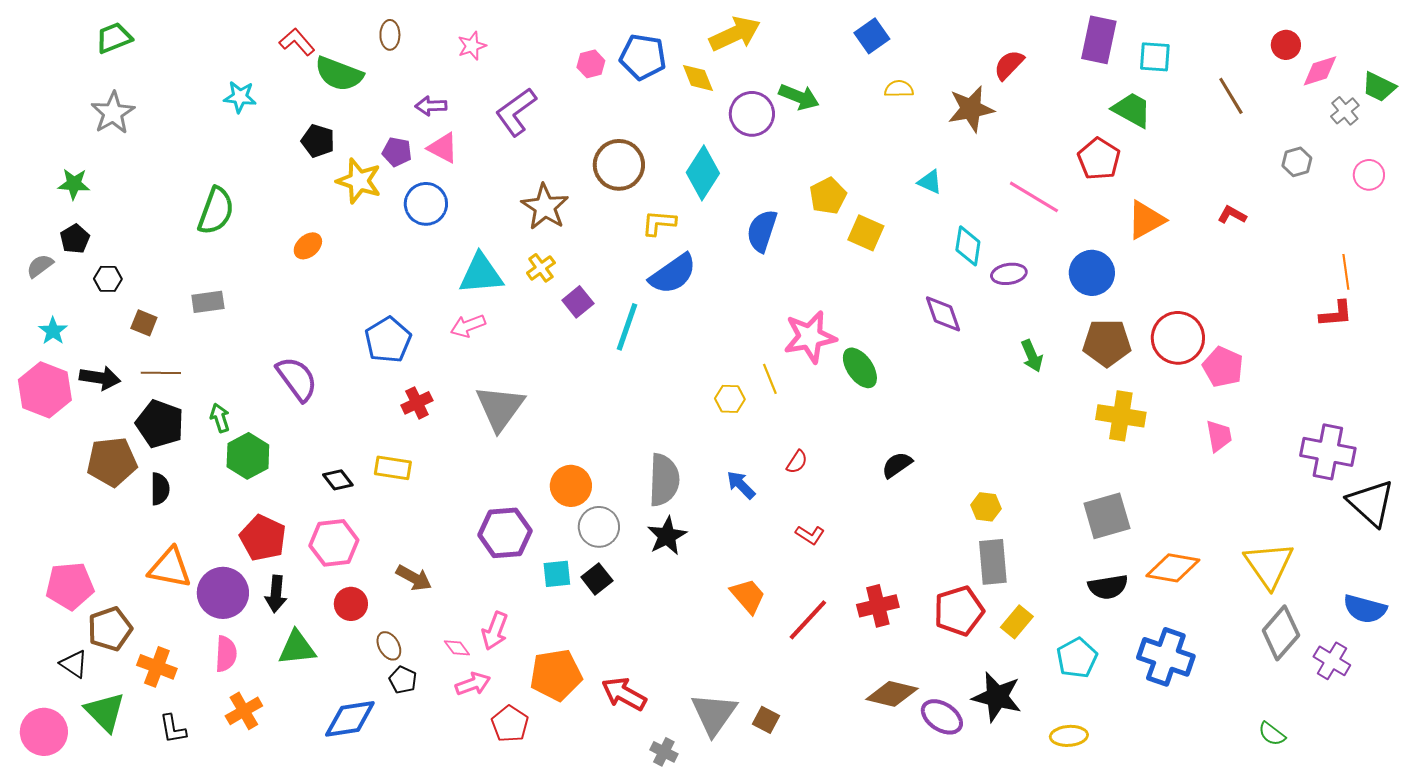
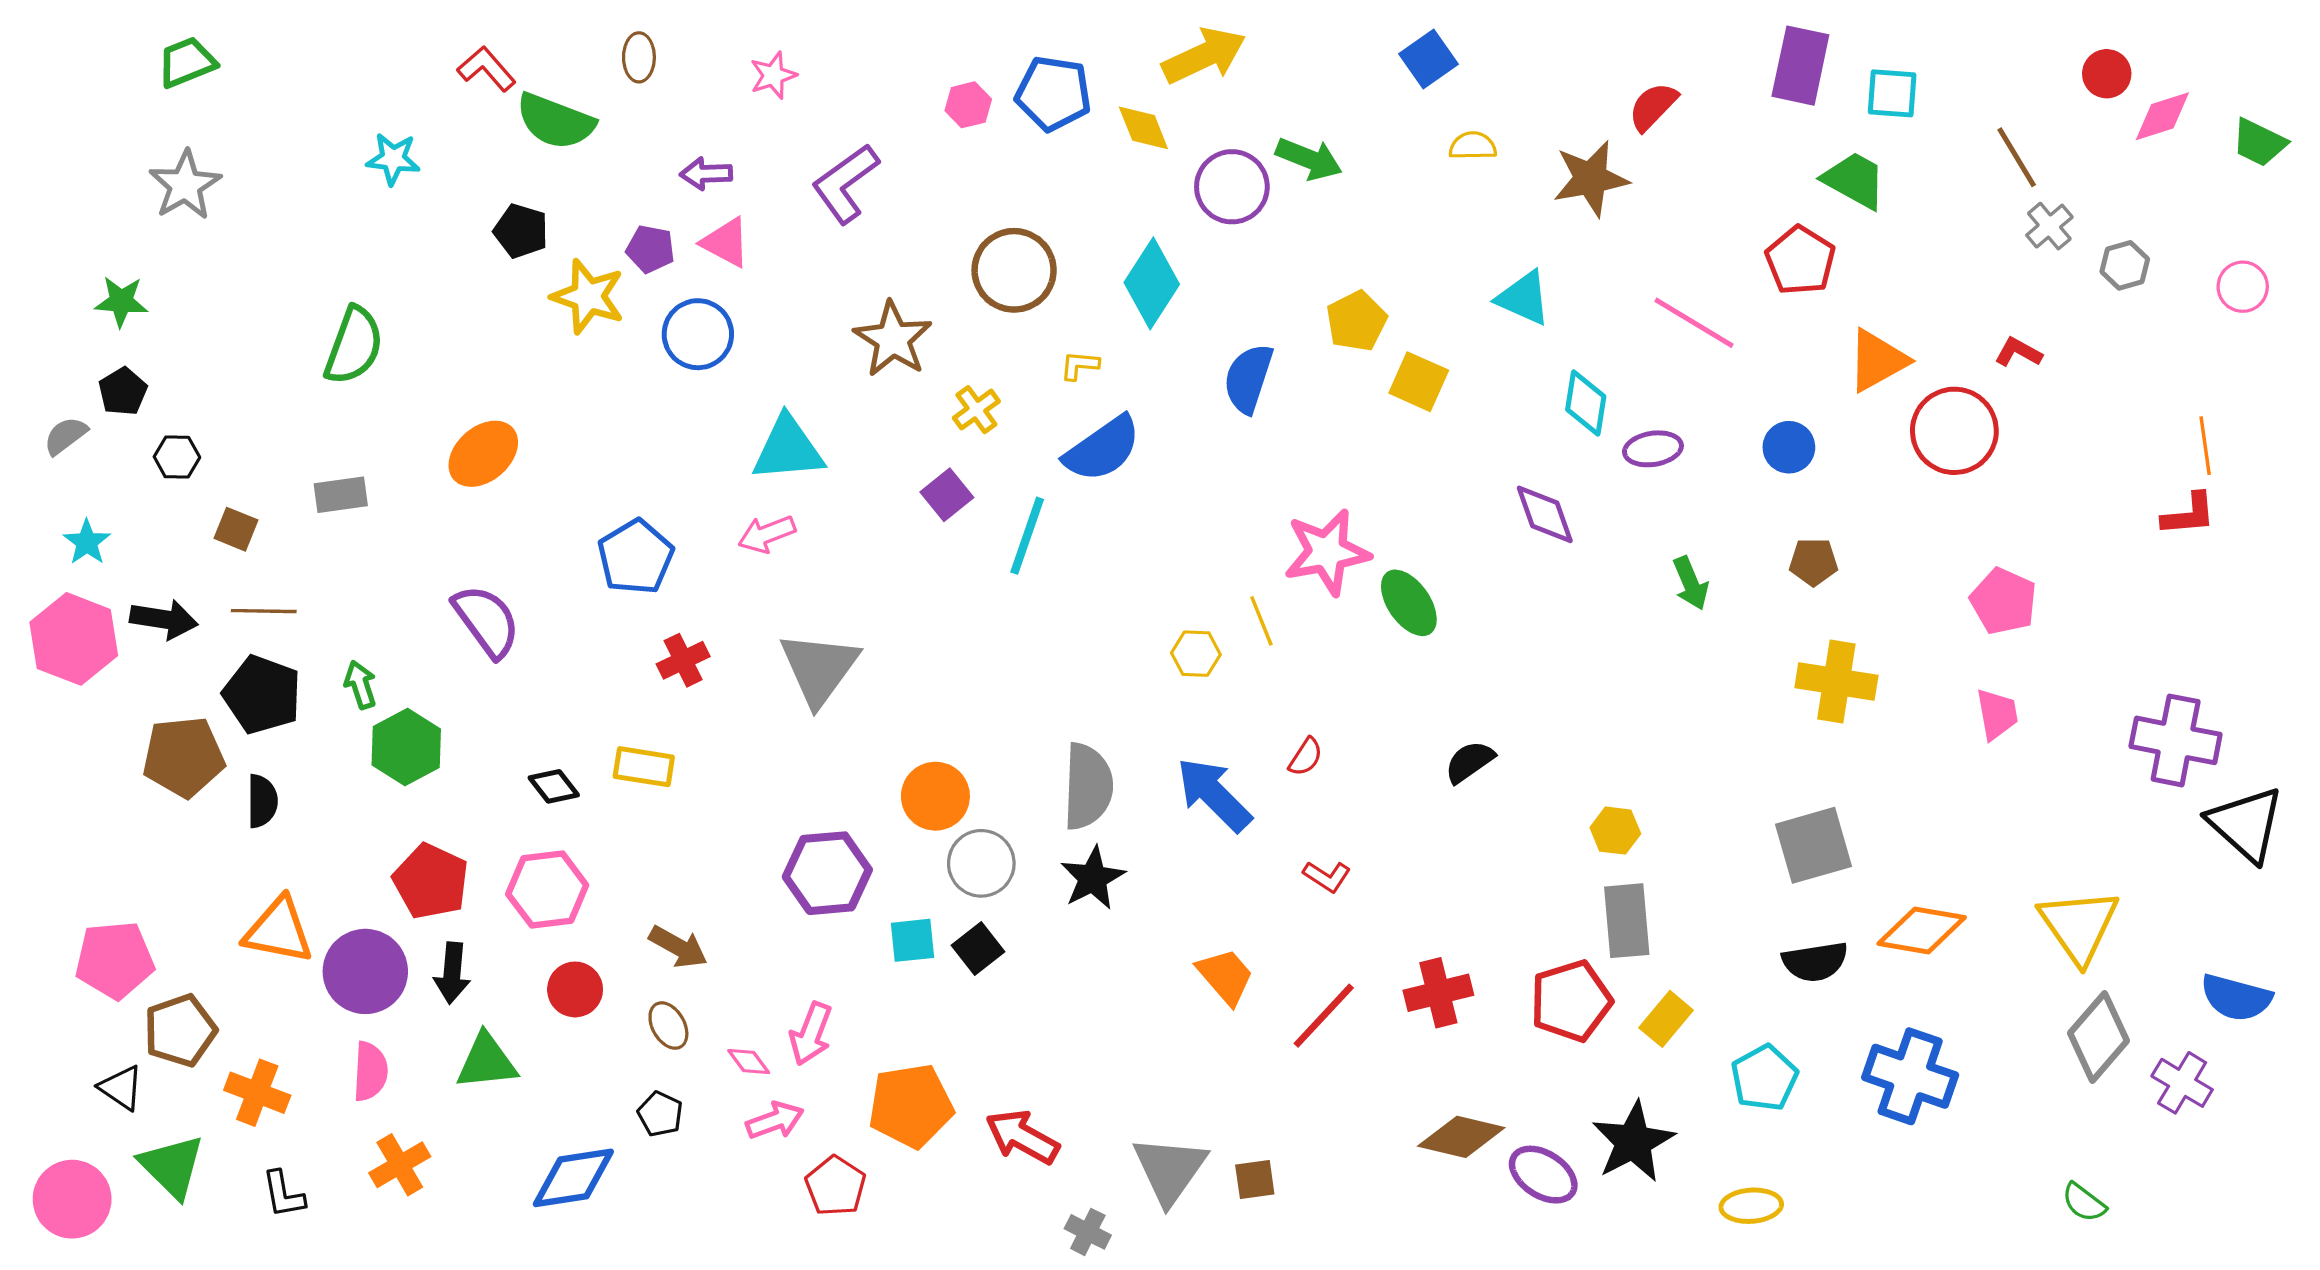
gray cross: (1345, 111) -> (2049, 226), moved
cyan triangle: (930, 182) -> (1524, 298), size x1.4
yellow L-shape: (659, 223) -> (1080, 365), size x0.7
orange ellipse: (308, 246) -> (483, 454), moved, size x1.5
yellow cross: (541, 268) -> (976, 410), moved
blue circle: (1092, 273) -> (1789, 447), size x0.7
red circle: (1178, 338) -> (1954, 431), moved
brown pentagon: (1107, 343) -> (1813, 562), size x0.6
blue arrow: (741, 485) -> (1214, 795), size x1.6
brown ellipse: (389, 646) -> (668, 1026), moved
black star: (997, 697) -> (1633, 1142), turned 30
brown square: (766, 720) -> (1255, 1180), turned -36

